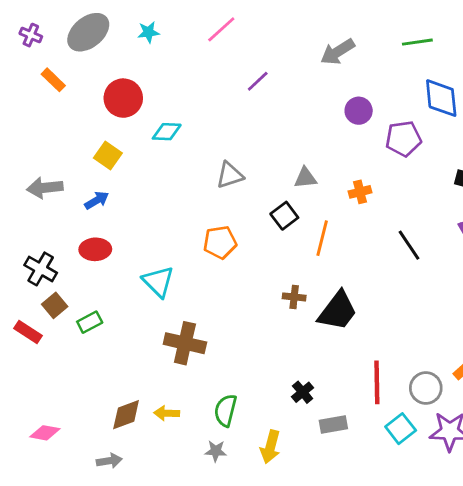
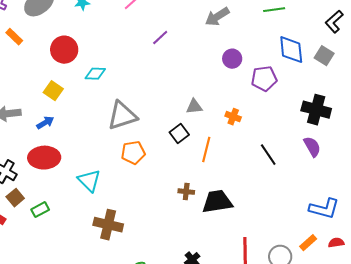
gray triangle: (230, 175) -> (122, 116), moved, size x1.5
orange cross: (360, 192) -> (233, 117), turned 35
red ellipse: (95, 249) -> (44, 158), size x1.4
black trapezoid: (338, 311) -> (217, 202), turned -136

